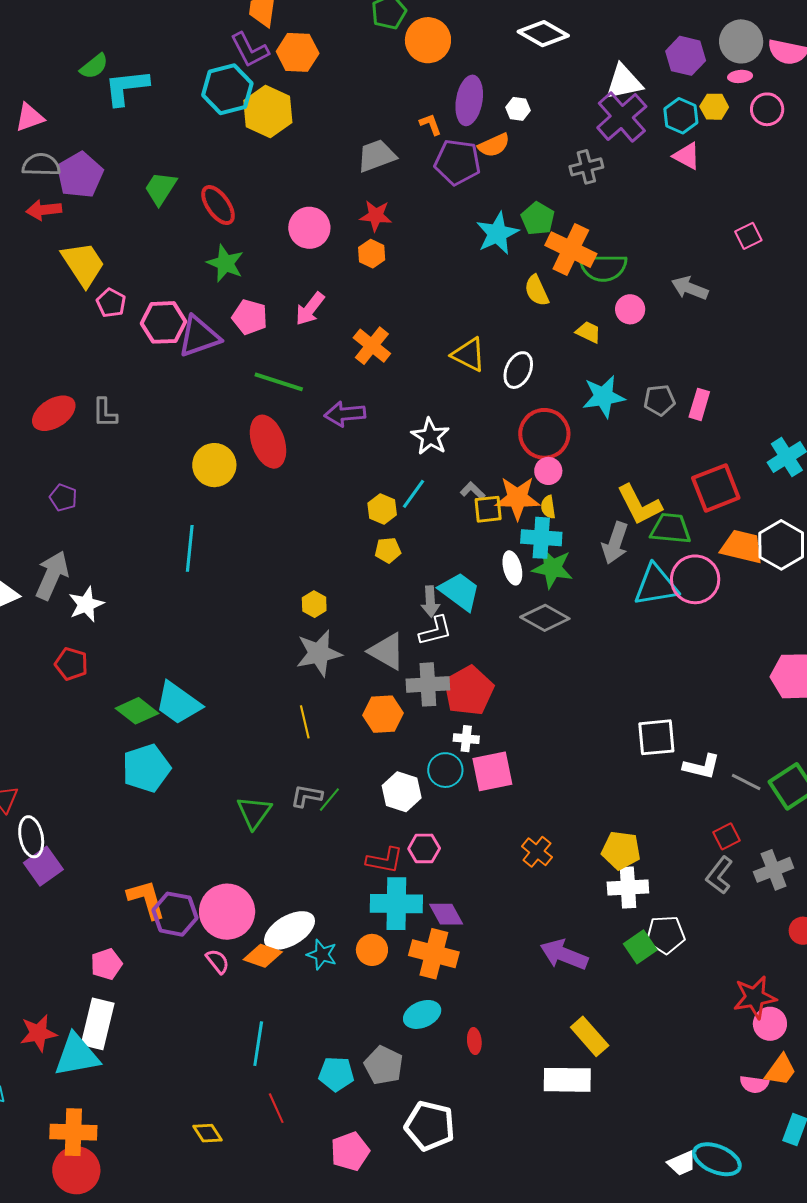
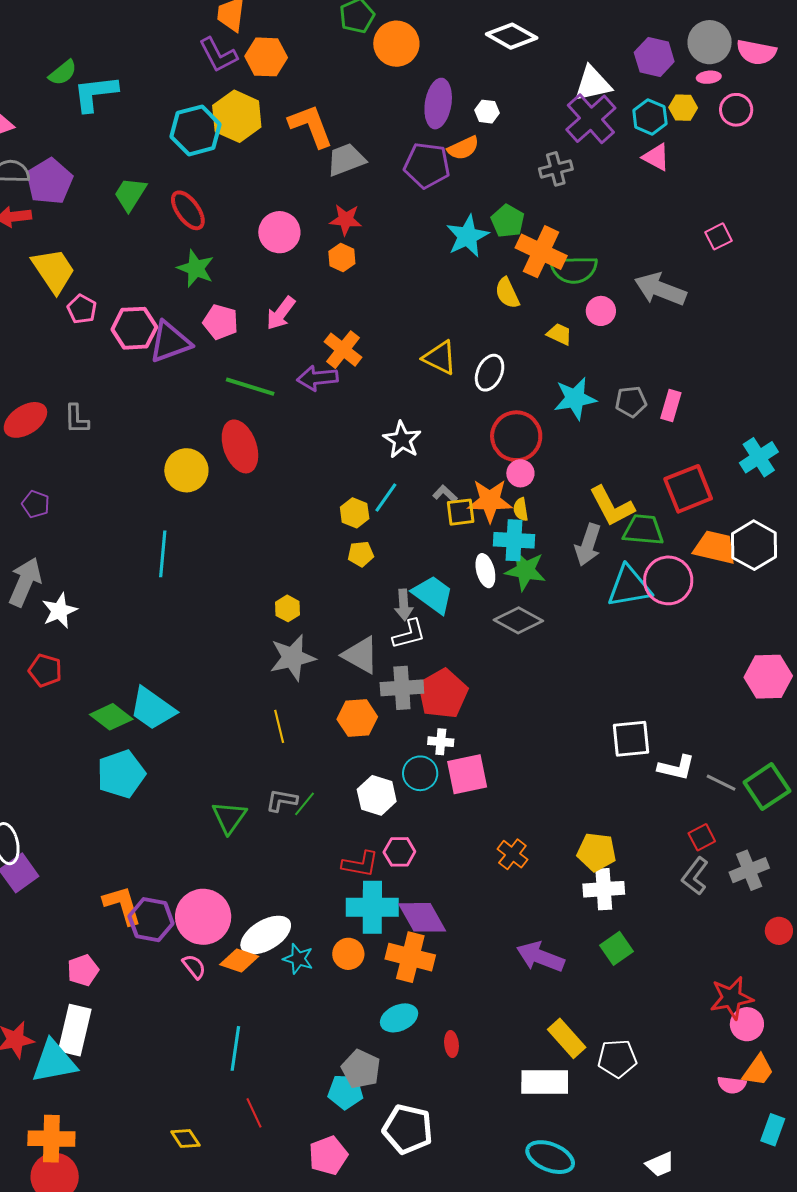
cyan hexagon: (227, 89) -> (196, 130), moved
orange L-shape: (430, 124) -> (311, 126), moved, size x2.0
gray arrow: (690, 288) -> (660, 289), size x1.4
purple arrow: (345, 414) -> (317, 378), moved
purple diamond: (446, 914) -> (422, 917), size x1.4
white pentagon: (666, 935) -> (617, 1058), moved
cyan pentagon: (336, 1074) -> (345, 1092), moved
cyan ellipse: (717, 1159) -> (550, 1157), moved

